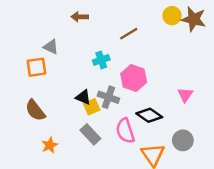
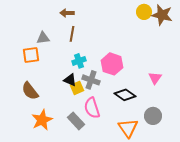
brown line: (129, 34) -> (72, 34), moved, turned -49
gray triangle: (51, 47) -> (43, 38), turned -32
cyan cross: (101, 60) -> (79, 61), moved
pink semicircle: (125, 131) -> (92, 108), moved
gray rectangle: (90, 134) -> (76, 121), moved
orange star: (50, 145) -> (42, 120), size x1.5

